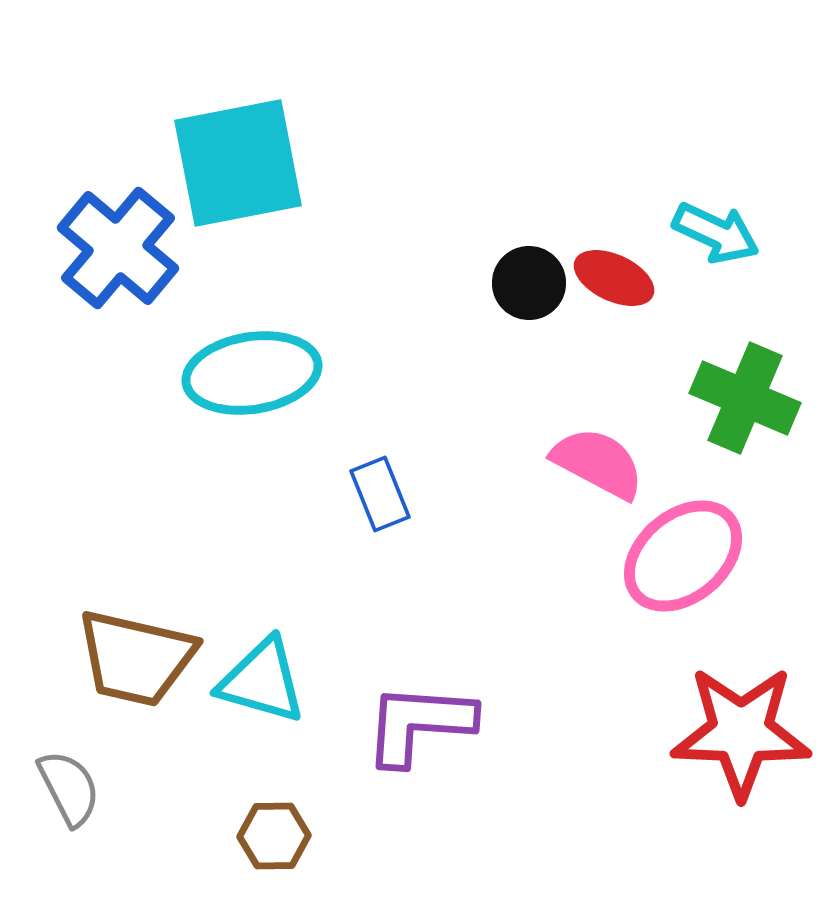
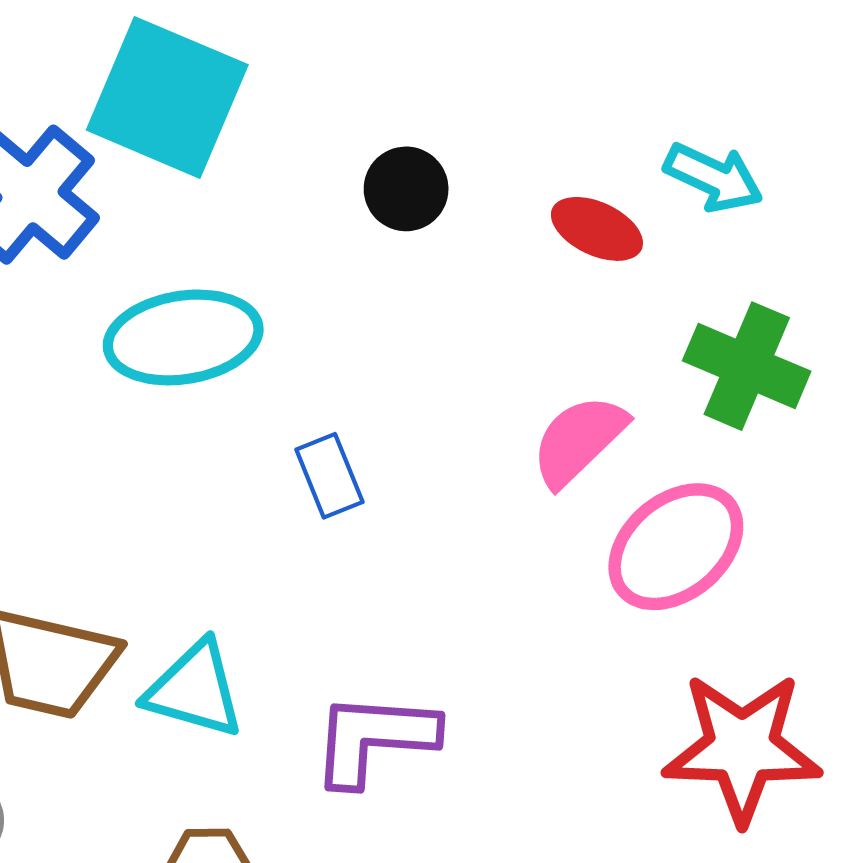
cyan square: (238, 163) -> (167, 97), turned 34
black circle: (529, 283) -> (406, 189), moved
pink semicircle: (598, 463) -> (579, 440), turned -72

